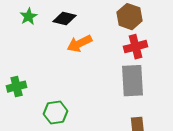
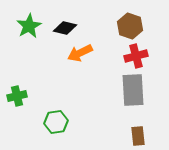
green star: (29, 17) -> (29, 26), size x1.4

